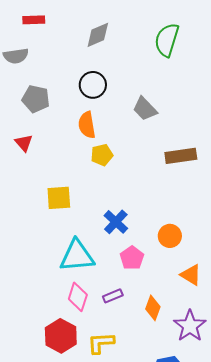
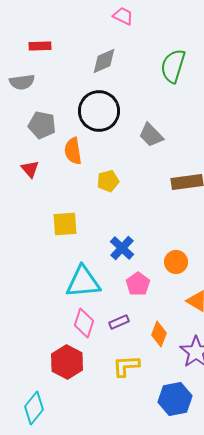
black circle: (93, 85) -> (99, 111), size x1.5
orange semicircle: (87, 125) -> (73, 151), moved
yellow L-shape: (101, 343) -> (126, 366), moved

